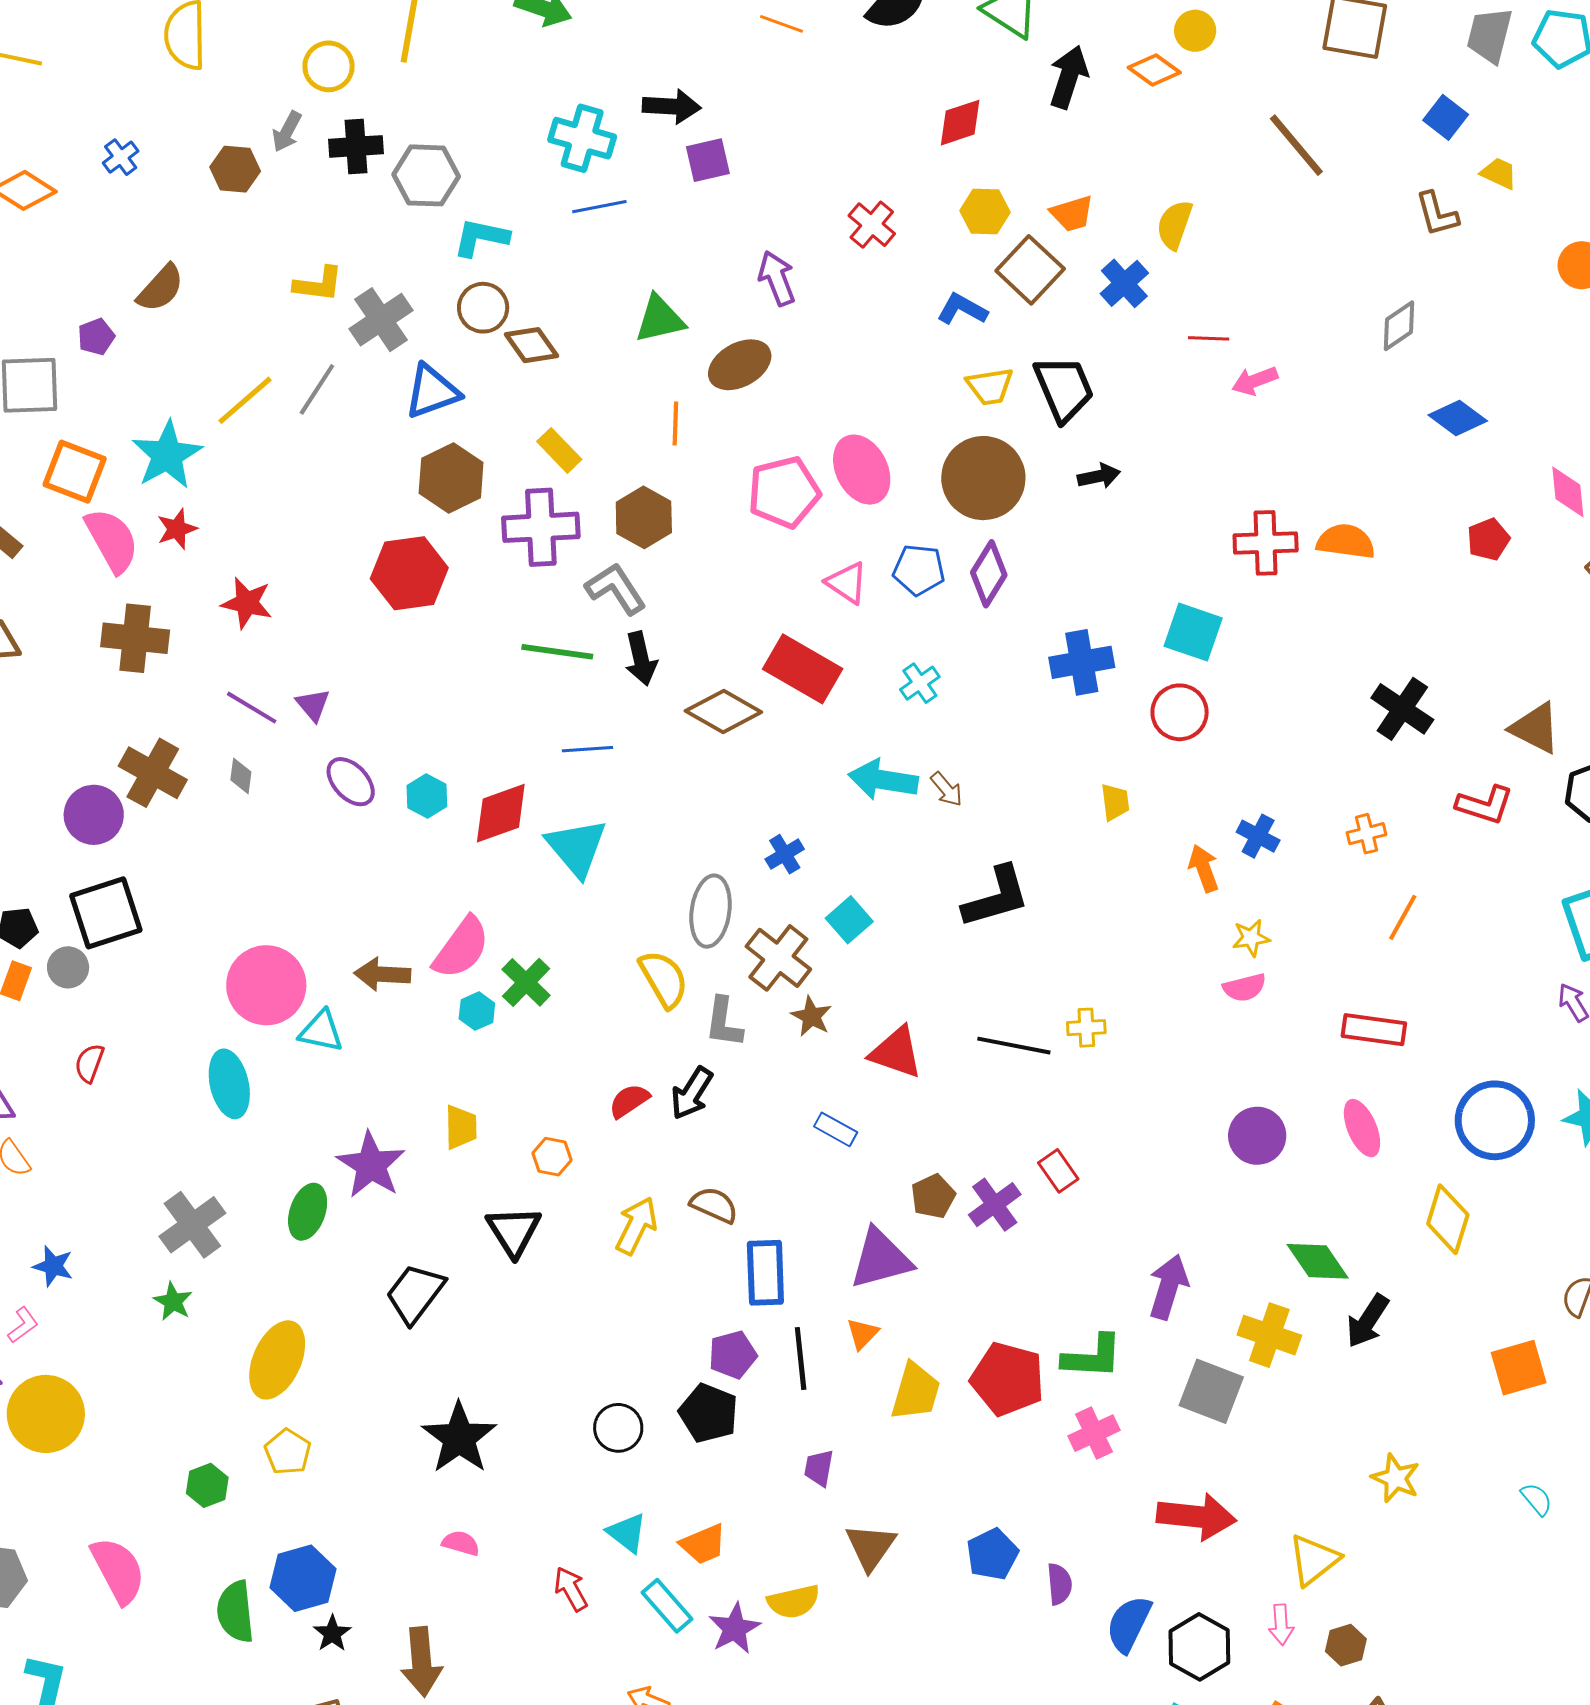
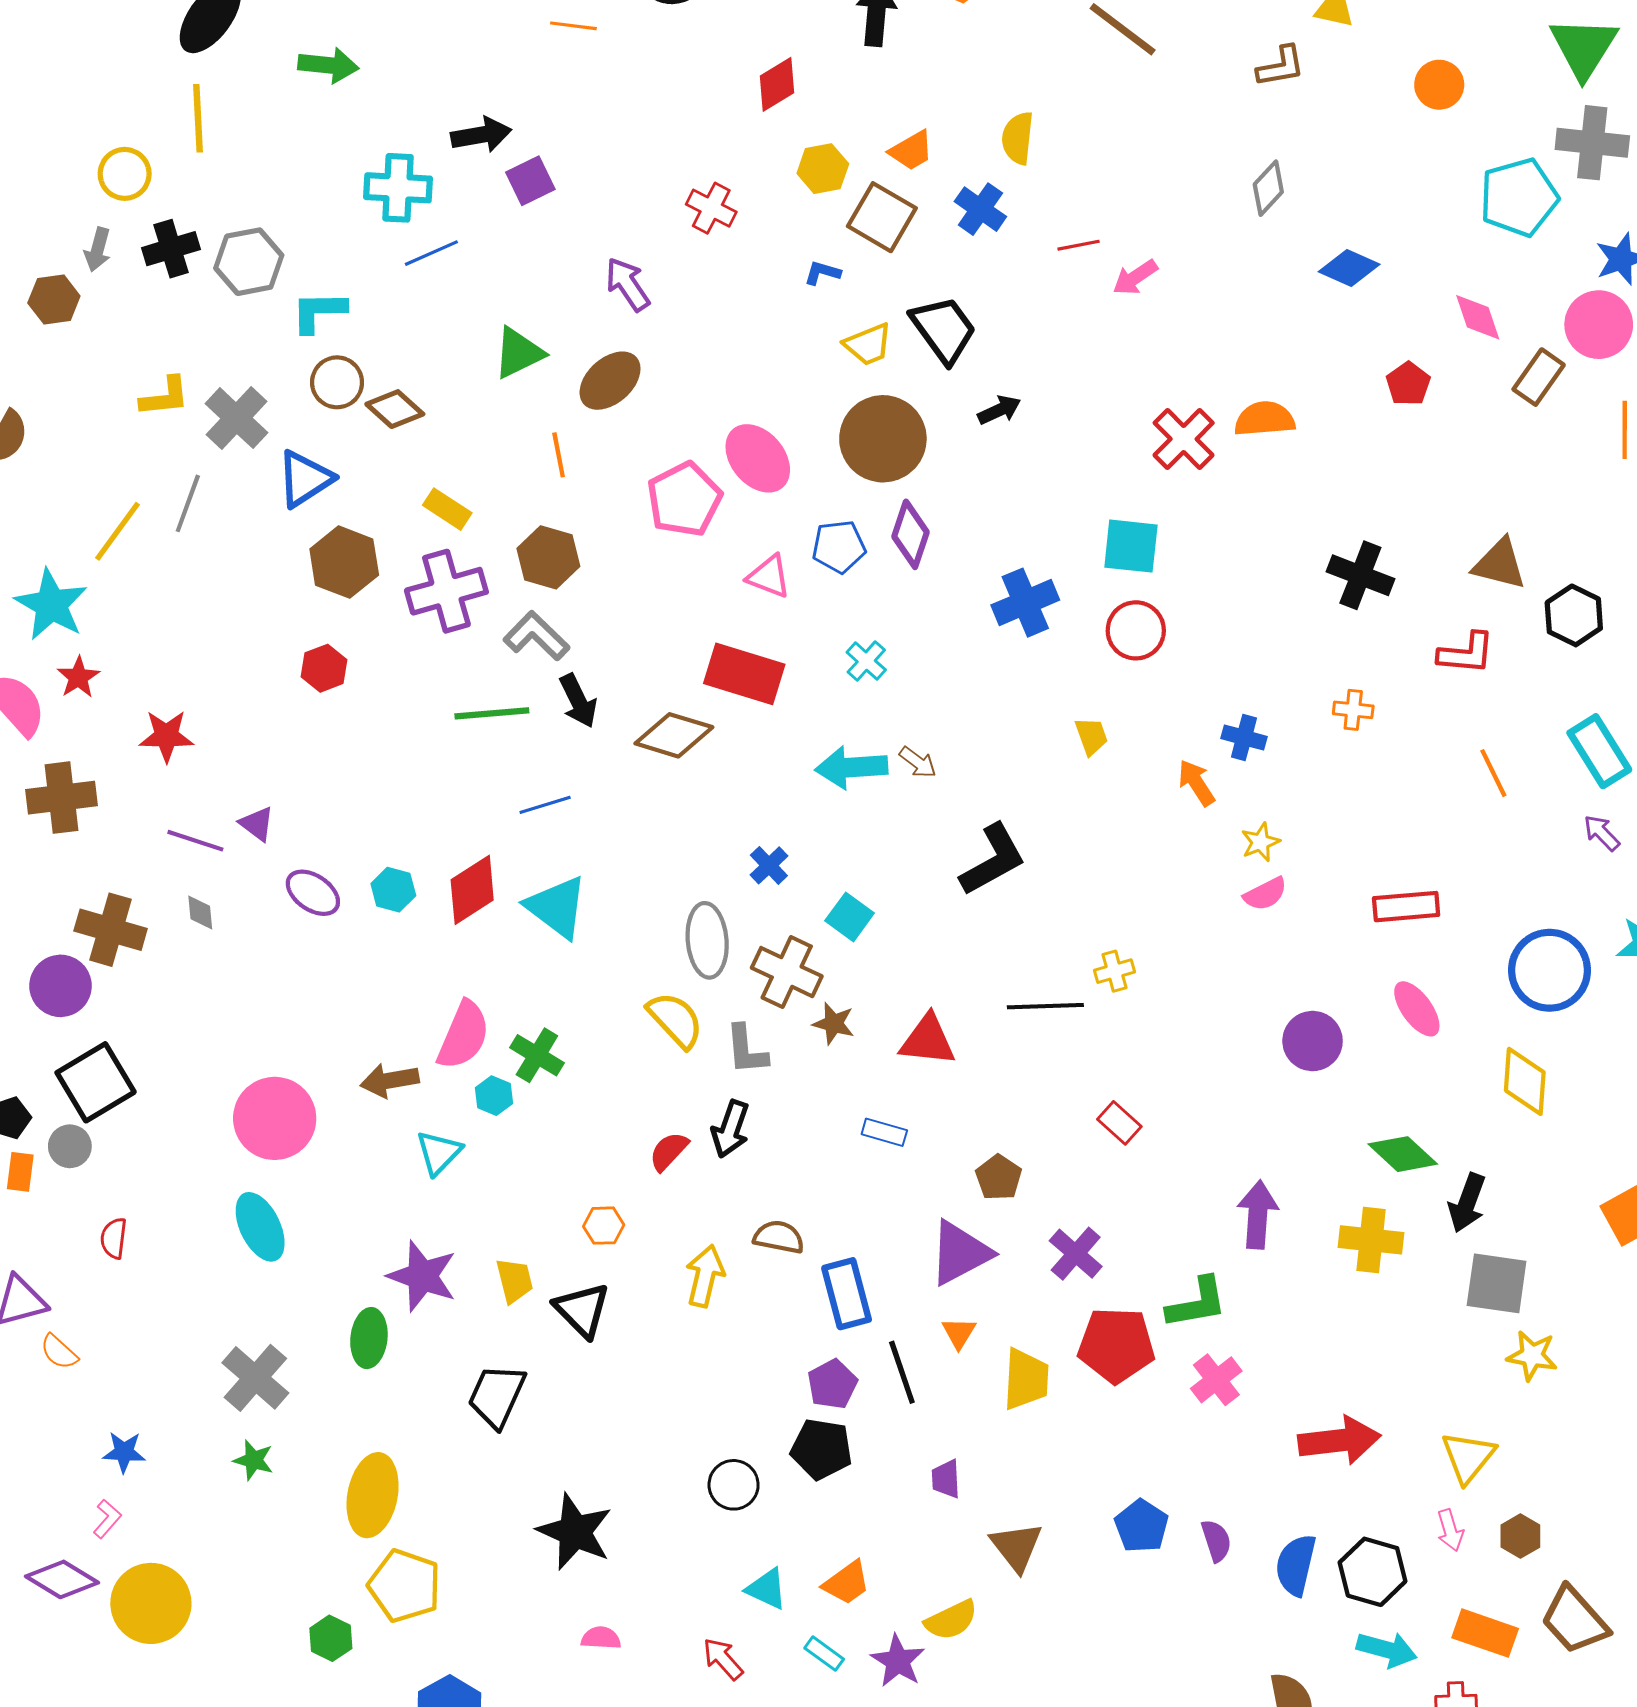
brown L-shape: (1437, 214) -> (1281, 66), turned -72
blue L-shape: (962, 309) -> (822, 273), size x0.7
red cross: (1266, 543) -> (1184, 439), turned -30
red hexagon: (409, 573) -> (324, 668), size x0.6
orange cross: (1367, 834) -> (1353, 710), turned 33
orange line: (1403, 917) -> (1493, 773), moved, turned -42
cyan triangle: (321, 1031) -> (439, 1153), moved, turned -45
yellow trapezoid: (461, 1127) -> (514, 1281), moved
purple cross: (995, 1205) -> (1076, 1254), moved
gray square: (1211, 1391) -> (1497, 1283), moved
yellow pentagon: (288, 1452) -> (405, 1586), size x1.5
cyan rectangle: (667, 1606) -> (824, 1654), size x0.7

